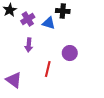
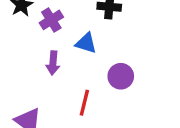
blue triangle: (49, 23) -> (86, 43), moved

